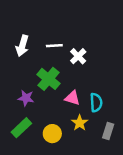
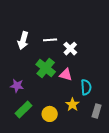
purple star: (26, 98) -> (17, 86), moved
pink triangle: (72, 98) -> (66, 75), moved

